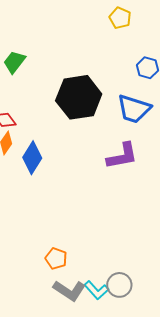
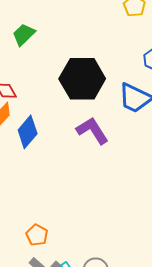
purple L-shape: (122, 156) -> (92, 131), moved, turned -120

